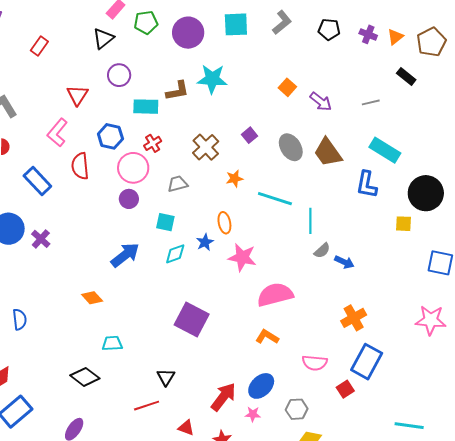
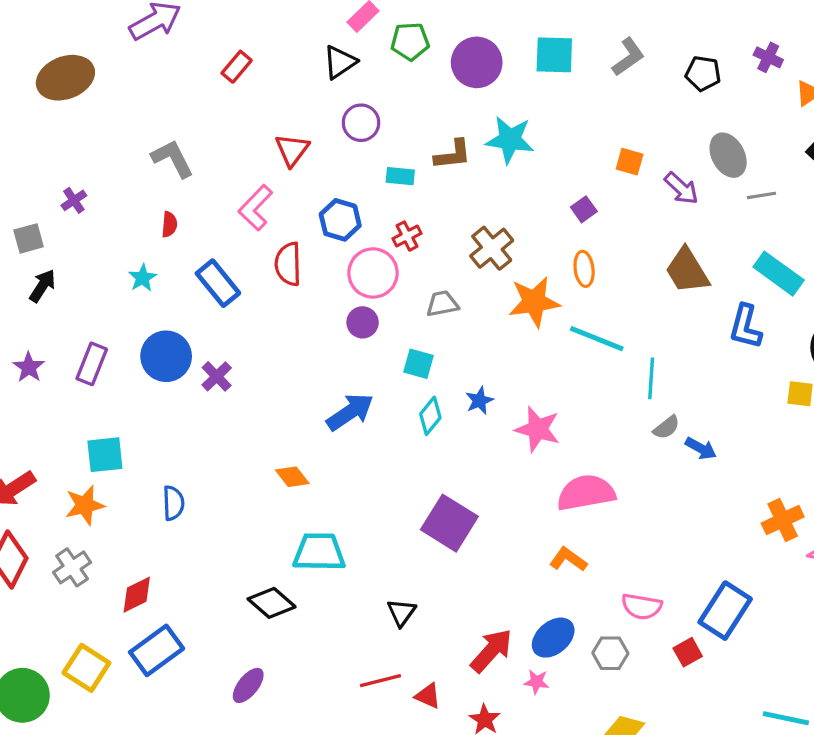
purple cross: (368, 34) -> (768, 57), moved
orange square: (287, 87) -> (630, 162), turned -30
cyan rectangle: (146, 107) -> (400, 176), size x0.7
purple square: (249, 135) -> (584, 209), moved
gray ellipse: (291, 147) -> (728, 155), moved
orange star: (234, 179) -> (534, 302), size x1.8
orange ellipse: (224, 223) -> (584, 269), moved
cyan diamond: (175, 254) -> (430, 416), turned -35
orange cross: (354, 318) -> (783, 520), moved
cyan trapezoid: (112, 343) -> (319, 552), size x1.6
red line: (147, 406) -> (380, 681), moved
gray hexagon: (297, 409) -> (610, 653), moved

